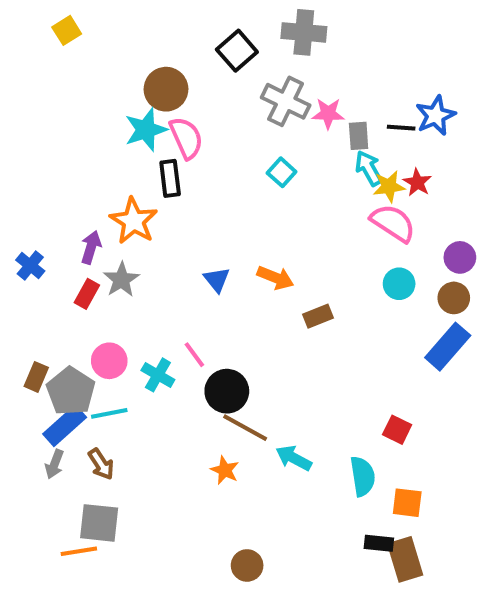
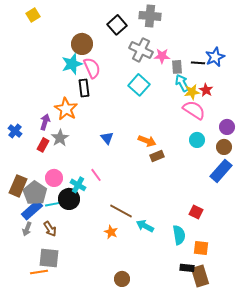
cyan square: (282, 172) -> (139, 85), size x1.5
orange arrow: (275, 278) -> (147, 141), moved
brown rectangle: (36, 377) -> (18, 186), size x1.5
black circle: (227, 391) -> (69, 199), moved

